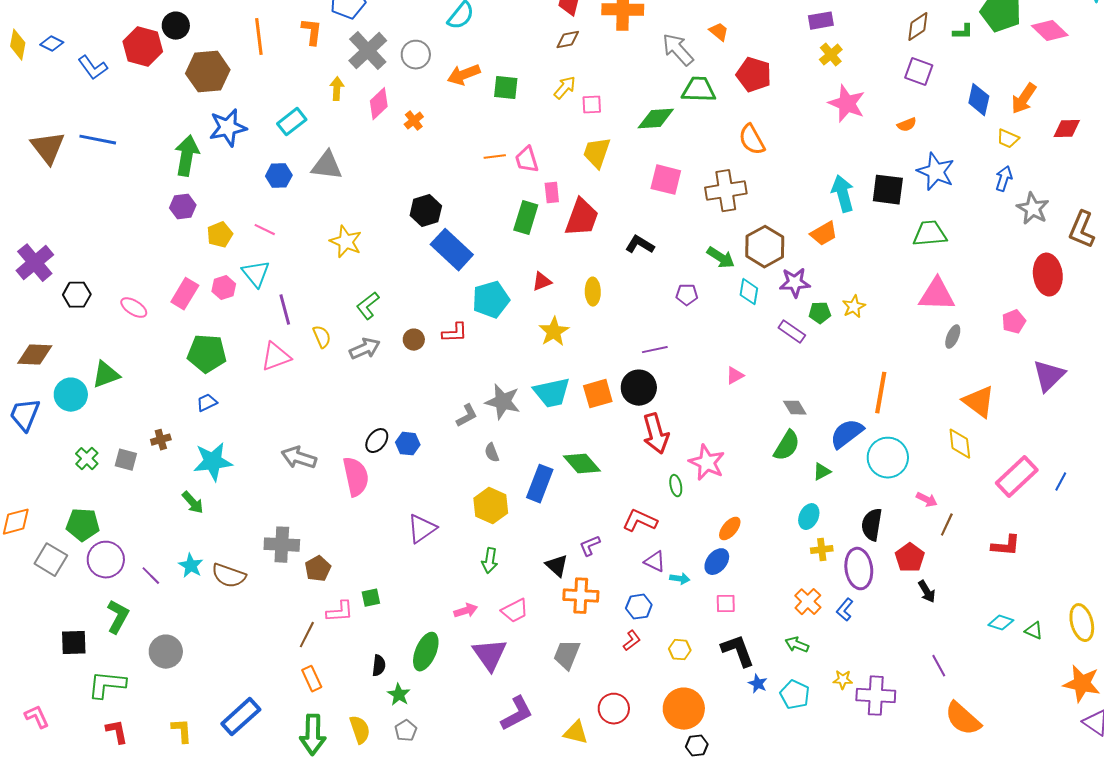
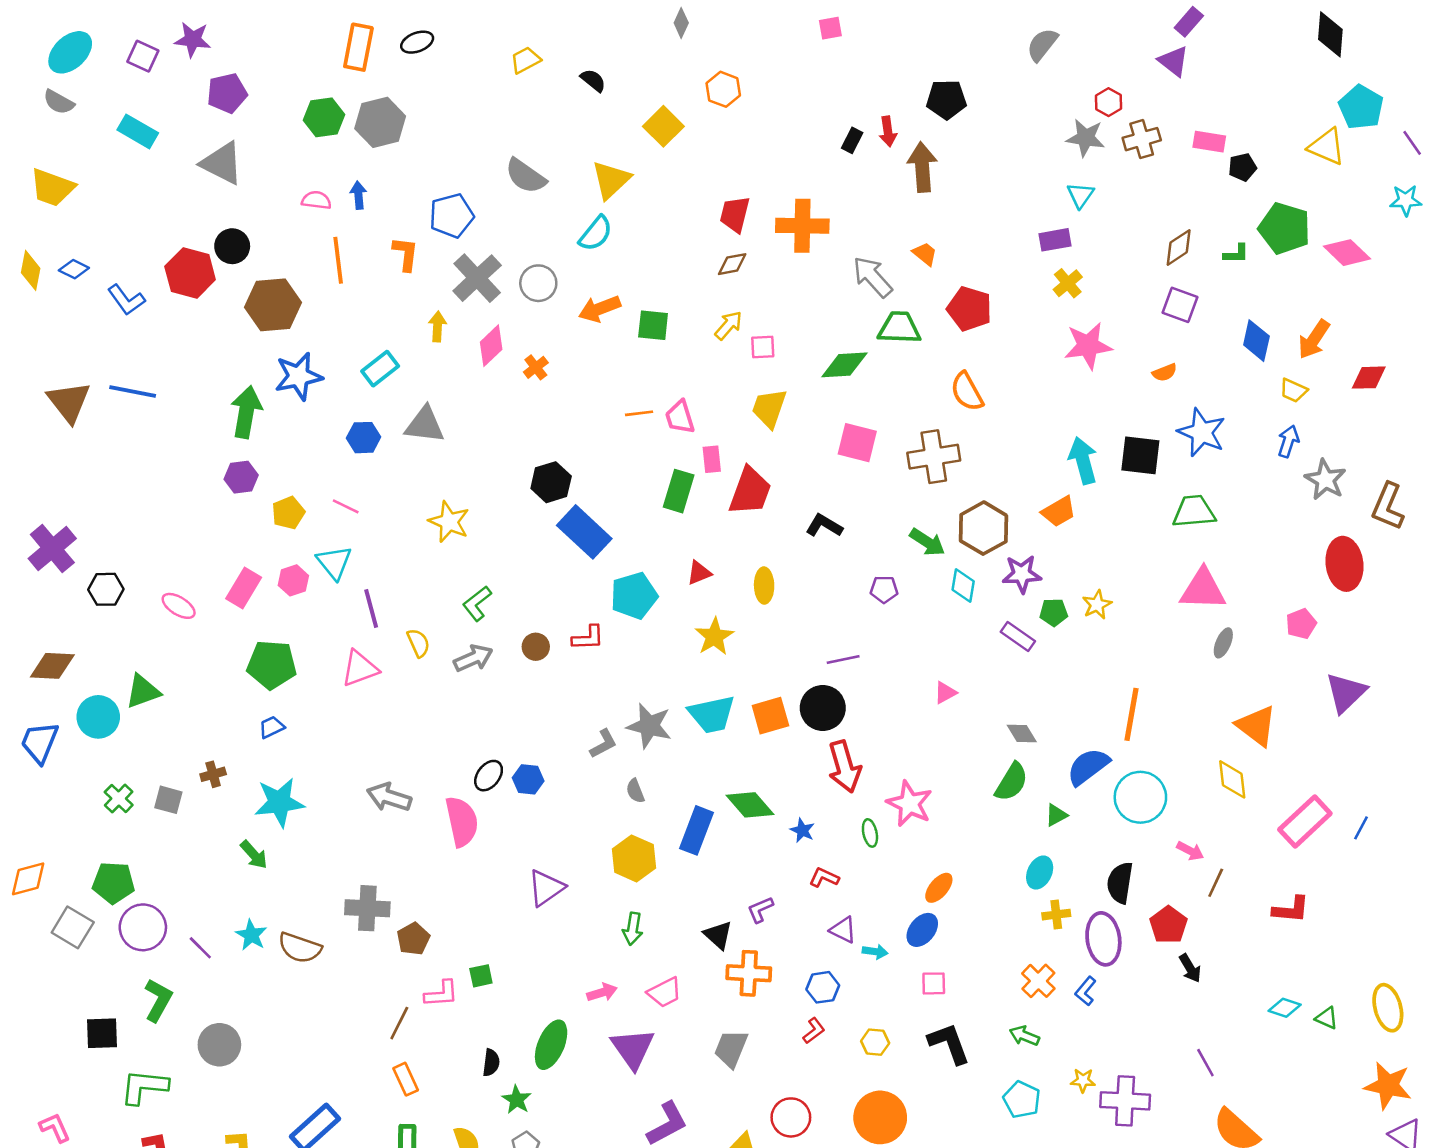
pink star: (847, 104) -> (1088, 346), turned -30
red L-shape: (640, 521) -> (824, 878), size x0.7
blue star: (758, 684) -> (802, 830), moved

